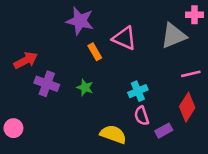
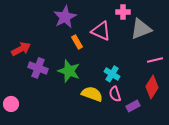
pink cross: (195, 15) -> (123, 12), moved
purple star: (80, 21) -> (65, 17), turned 30
green star: (85, 87) -> (69, 71), size x1.6
cyan cross: (138, 91) -> (112, 74), turned -35
yellow semicircle: (113, 134) -> (92, 94), moved

